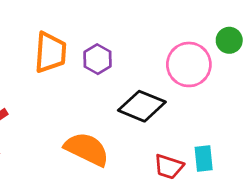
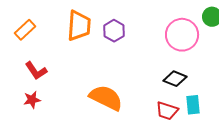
black diamond: (142, 106) -> (175, 79), moved, size x0.7

